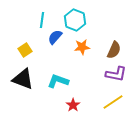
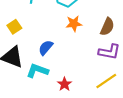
blue semicircle: (55, 37) -> (46, 48), moved
cyan L-shape: (58, 81) -> (37, 71), moved

